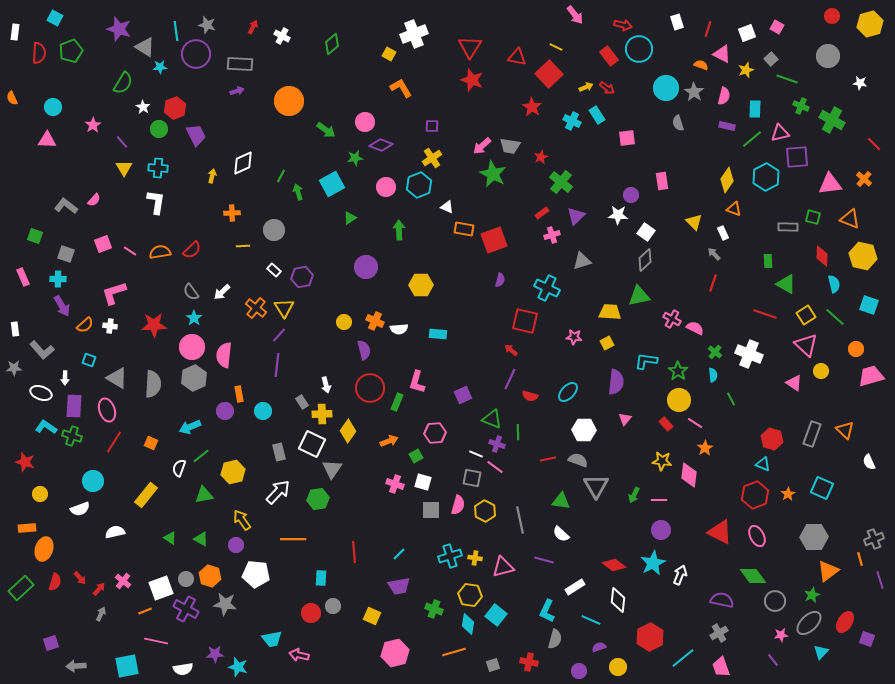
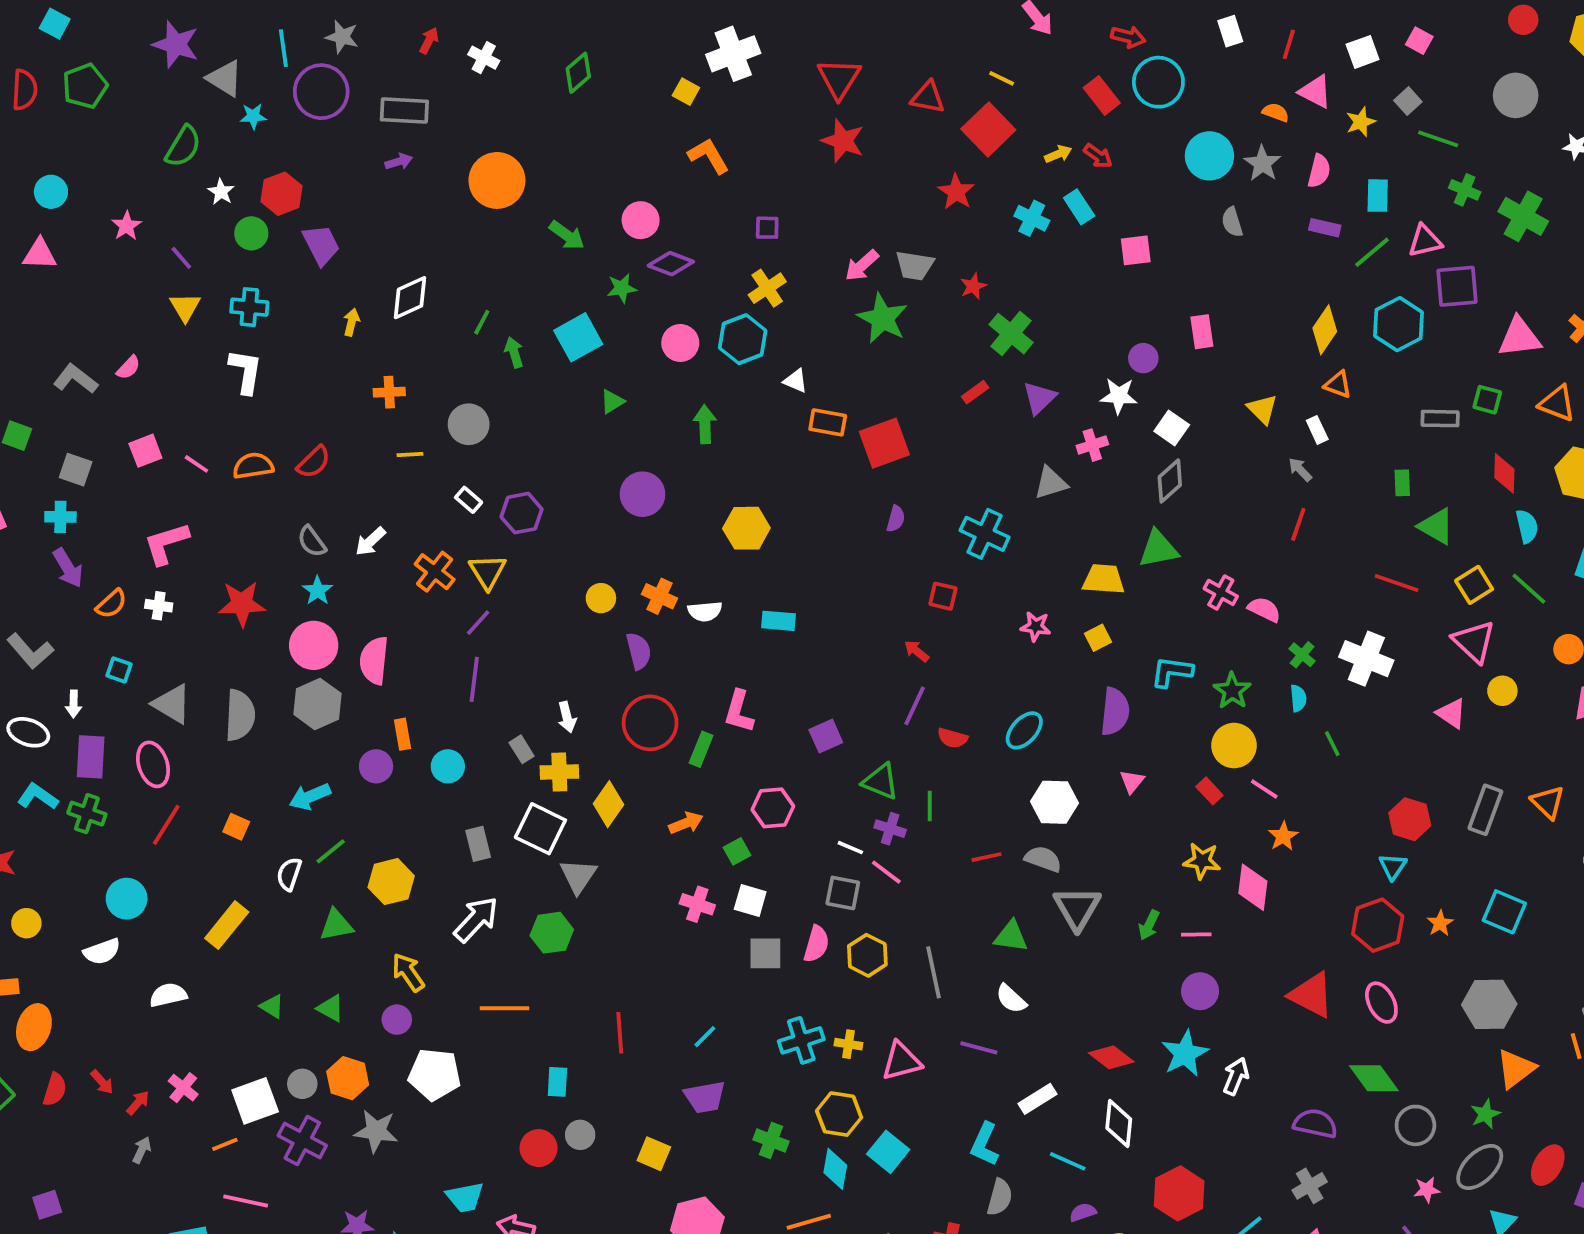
pink cross: (552, 235) -> (1092, 445), moved
red square: (525, 321) -> (943, 596), size x0.6
cyan triangle: (763, 464) -> (1393, 866), turned 42

